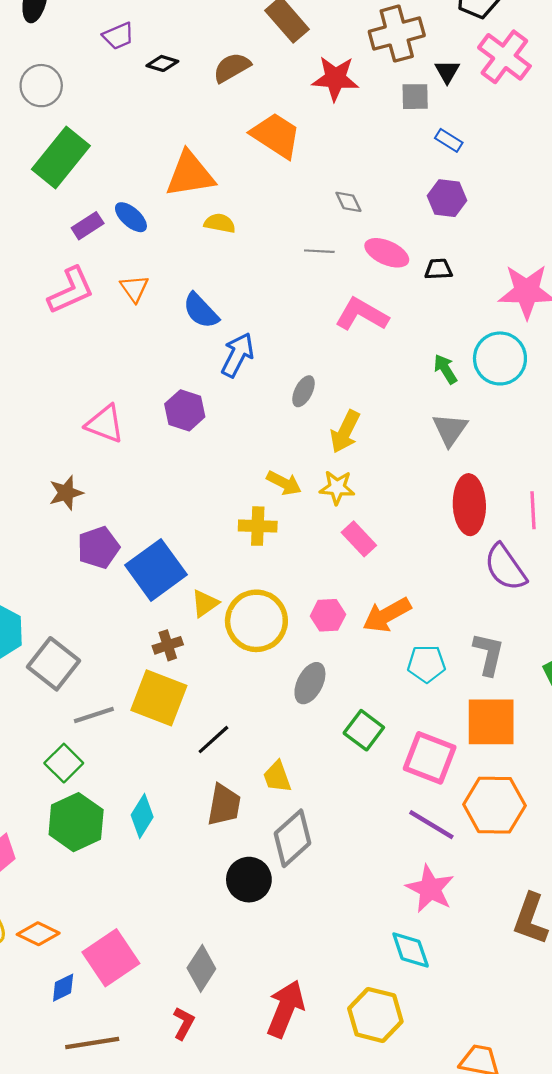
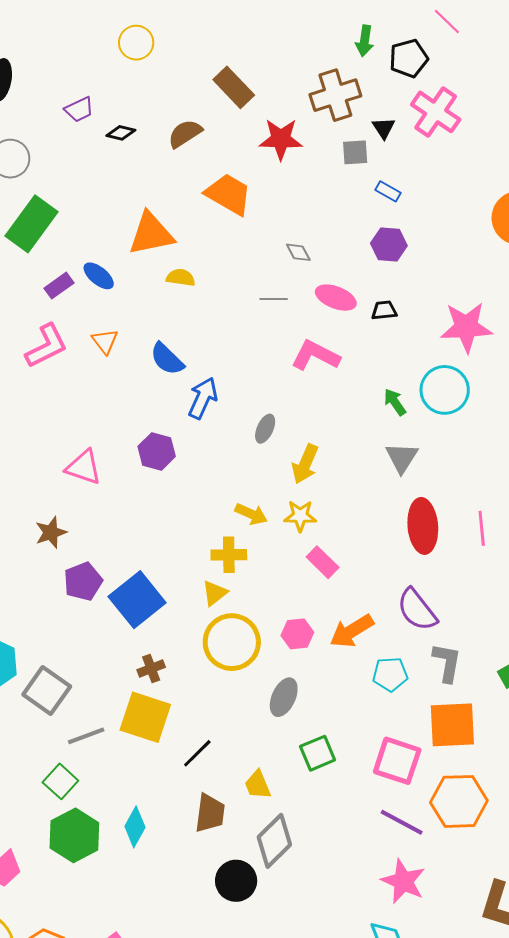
purple semicircle: (505, 567) -> (417, 610), moved
yellow triangle: (205, 603) -> (215, 593), moved
green square: (364, 730) -> (318, 753), moved, turned 33

